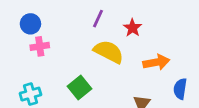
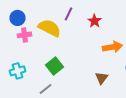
yellow semicircle: (109, 52) -> (50, 28), moved

